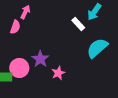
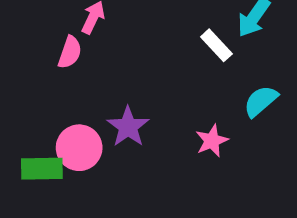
cyan semicircle: (97, 48) -> (261, 101), size x0.7
pink star: (58, 73) -> (212, 141), moved

